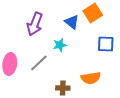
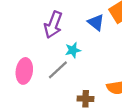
cyan star: (60, 45) -> (73, 50), moved

